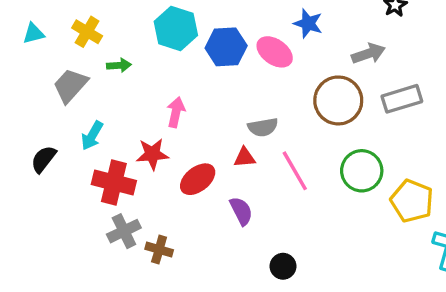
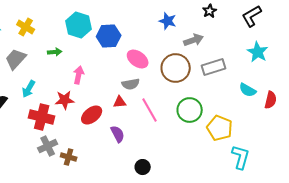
blue star: (308, 23) -> (168, 21), moved
pink ellipse: (275, 52) -> (138, 59), moved
green arrow: (119, 65) -> (55, 52), moved

